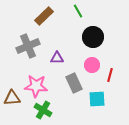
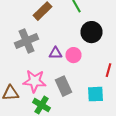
pink circle: (92, 65) -> (74, 55), moved
gray rectangle: (74, 83) -> (64, 86), moved

